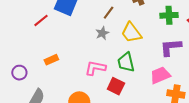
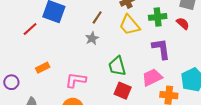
yellow trapezoid: (131, 33) -> (129, 25), moved
purple L-shape: (171, 47) -> (161, 49), turned 90
pink L-shape: (95, 68) -> (76, 80), moved
red square: (116, 86) -> (123, 91), moved

